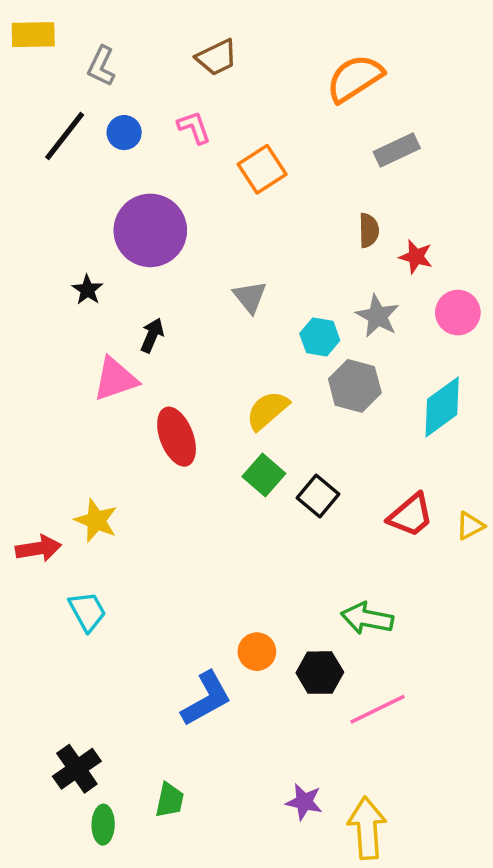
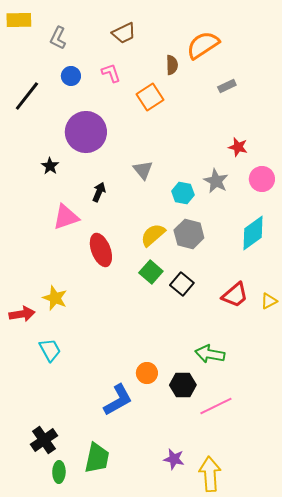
black line: (65, 136) -> (27, 96), moved
gray rectangle: (397, 150) -> (227, 86), size x0.7
brown semicircle: (369, 230) -> (172, 65), moved
black arrow: (152, 335) -> (99, 192), moved
gray hexagon: (355, 386) -> (189, 234), moved
green trapezoid: (170, 800) -> (97, 458), size x1.5

